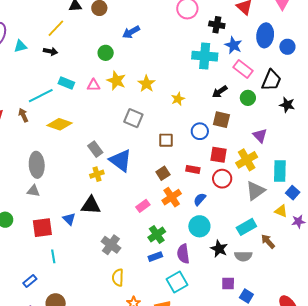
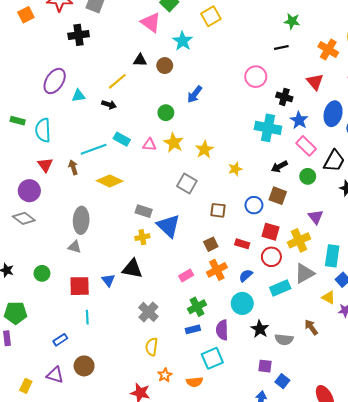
blue arrow: (131, 32) -> (195, 94), turned -30
gray rectangle: (95, 149) -> (144, 211), turned -42
cyan rectangle: (246, 227) -> (280, 288), moved

